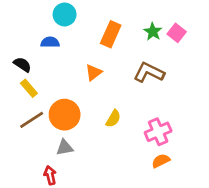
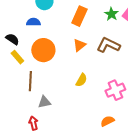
orange triangle: (94, 72) -> (79, 45), moved
orange circle: (65, 115) -> (43, 50), moved
brown line: (32, 120) -> (30, 81), moved, turned -54
orange semicircle: (161, 161) -> (107, 121), moved

